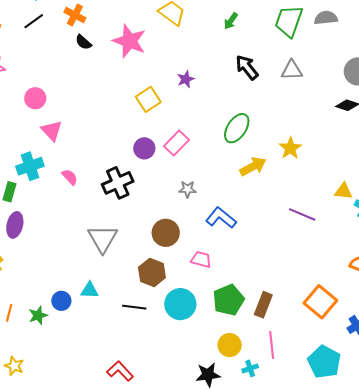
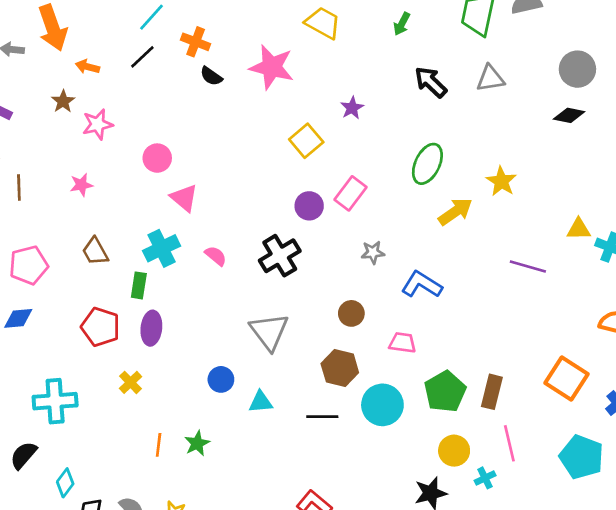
brown circle: (166, 233) -> (351, 313), size x0.7
blue circle: (61, 301) -> (221, 379), moved

